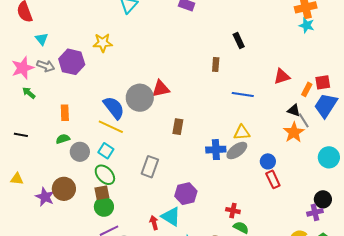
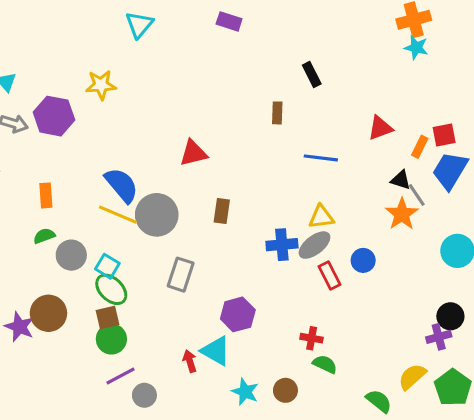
gray circle: (140, 98) -> (157, 215), moved
cyan square: (106, 151) -> (107, 266), moved
red rectangle: (273, 179) -> (330, 276), moved

